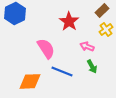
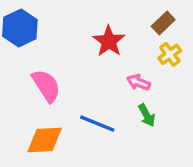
pink semicircle: (46, 48) -> (46, 86), moved

